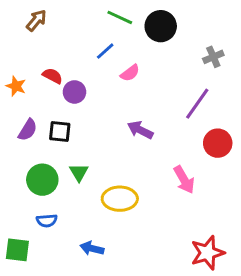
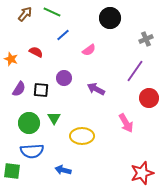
green line: (120, 17) -> (52, 12), moved
blue line: (105, 51) -> (63, 35), moved
purple circle: (74, 92) -> (64, 78), moved
blue semicircle: (47, 221) -> (32, 151), size x1.6

